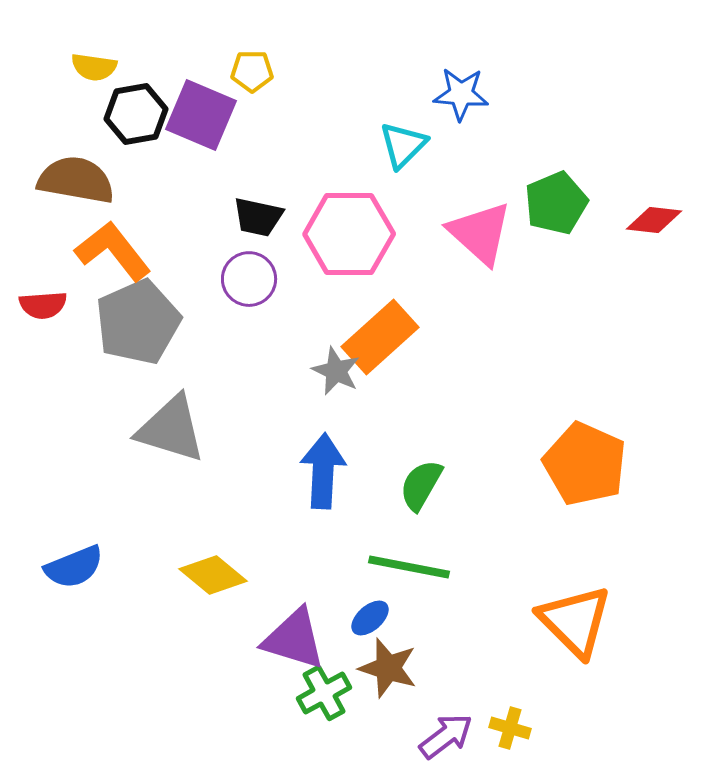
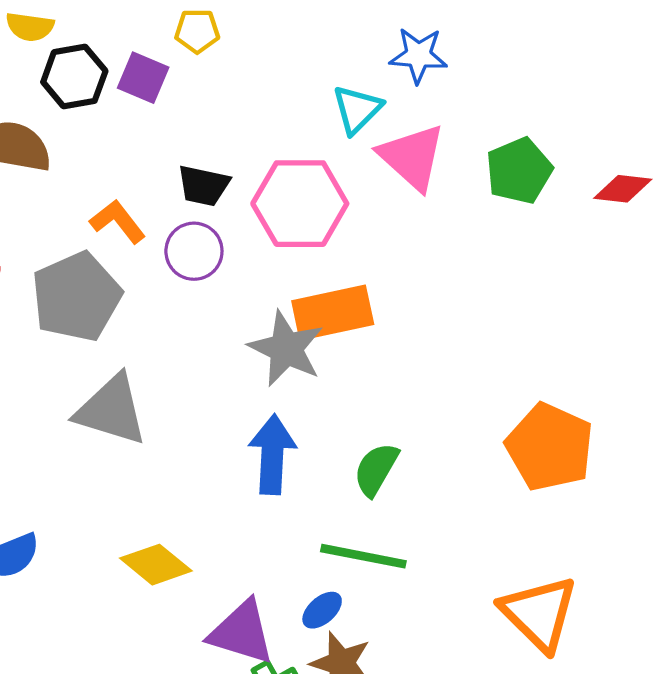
purple square: (201, 115) -> (143, 78), size x0.7
pink triangle: (480, 233) -> (412, 157), moved
orange L-shape: (113, 251) -> (118, 222), moved, size x0.7
orange rectangle: (380, 337) -> (333, 313), turned 30
gray star: (336, 371) -> (286, 349), size x1.5

